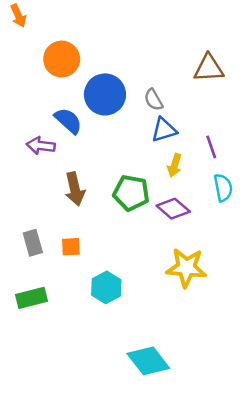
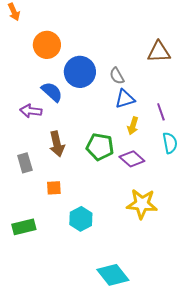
gray rectangle: (33, 243) -> (25, 163), moved

